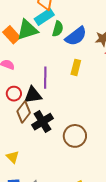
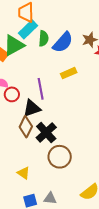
yellow rectangle: (76, 67) -> (69, 73), turned 63
red circle: (14, 94) -> (12, 94), moved
brown circle: (75, 136) -> (60, 157), moved

